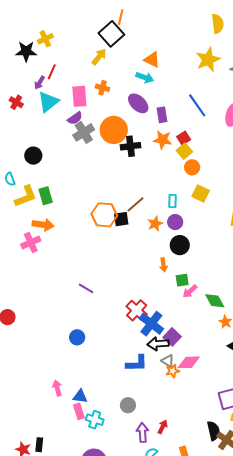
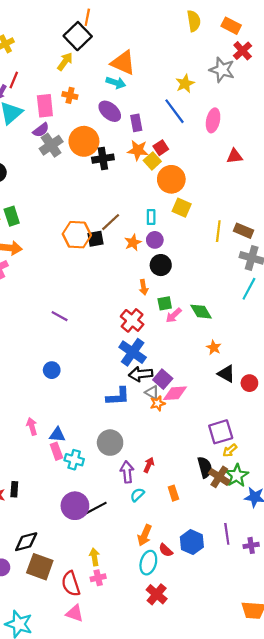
orange triangle: (152, 60) -> (123, 63), size x1.4
yellow star: (208, 60) -> (185, 84), moved, size x0.7
yellow square: (184, 151) -> (152, 161), moved
orange circle: (192, 167) -> (171, 179), size x1.6
green diamond: (215, 301) -> (201, 312), moved
red cross: (137, 310) -> (132, 320), moved
purple square: (172, 337) -> (163, 379), moved
gray circle: (128, 405) -> (110, 443), size x1.5

